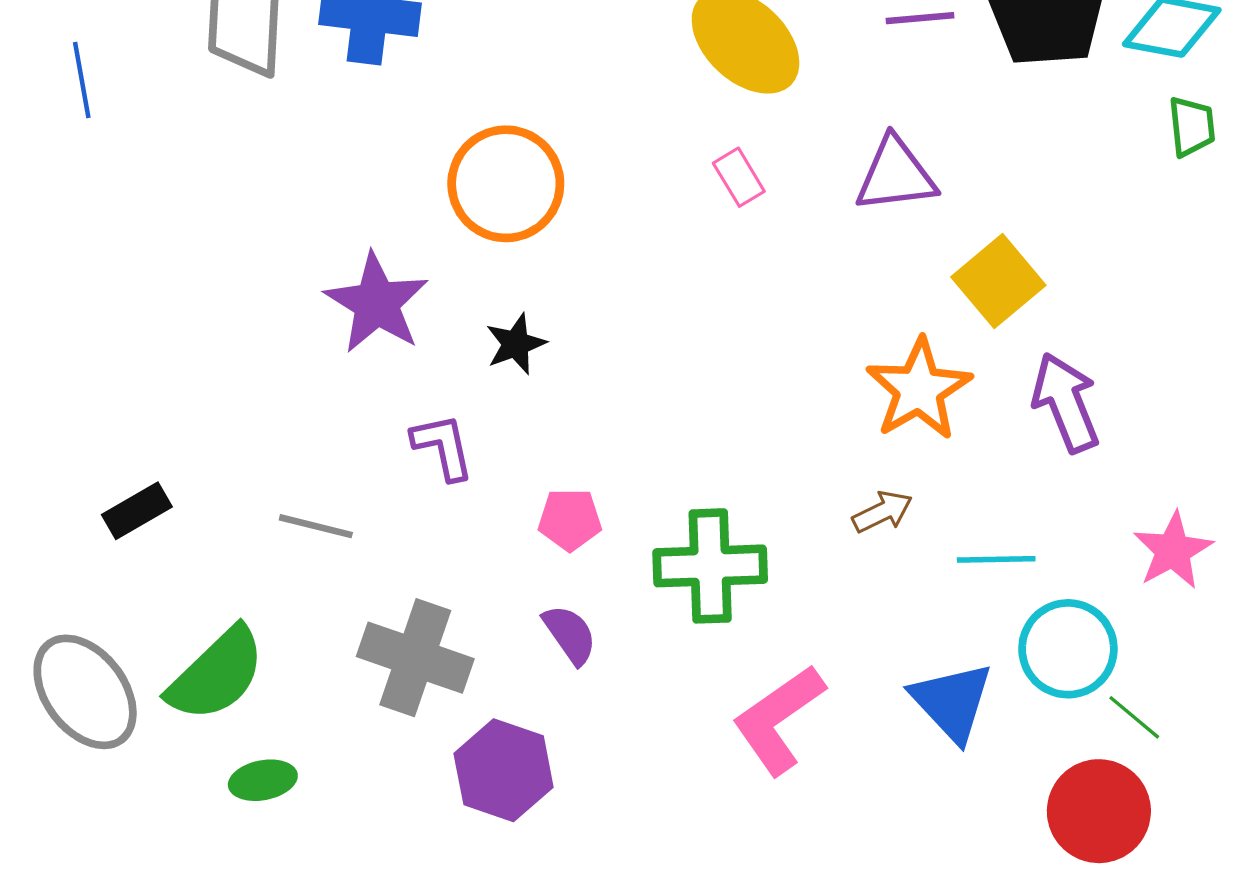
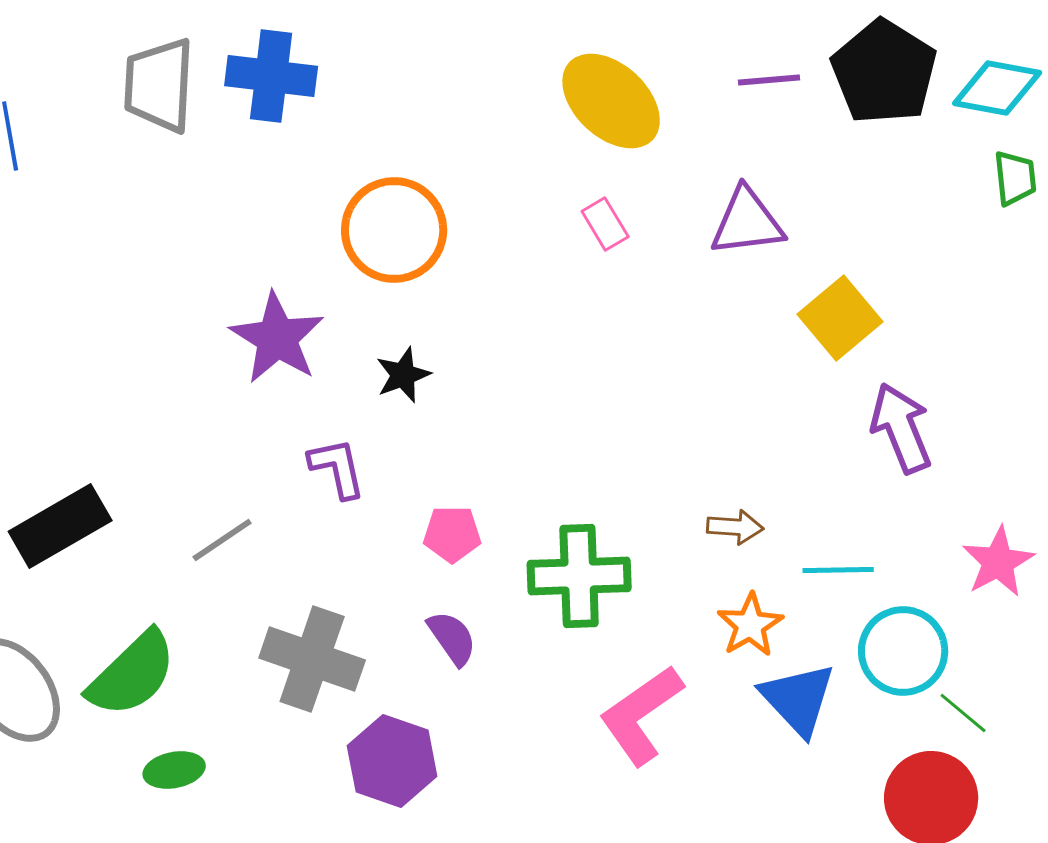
orange star: (919, 389) -> (750, 625), moved, size x0.7
black rectangle: (137, 511) -> (60, 526), size x1.6
brown arrow: (882, 512) -> (735, 527), turned 30
gray line: (316, 526) -> (222, 540), turned -48

